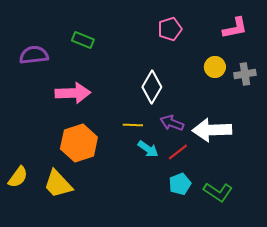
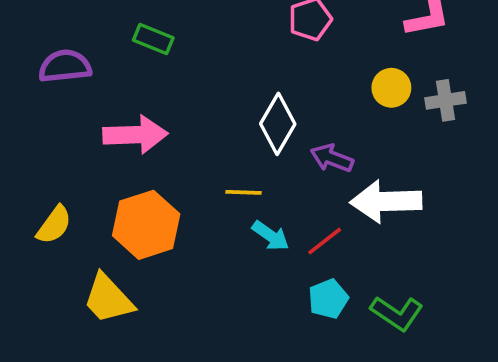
purple arrow: (172, 123) -> (332, 158), moved
yellow semicircle: (18, 177) -> (54, 225), moved

